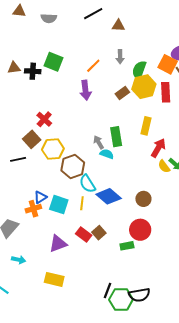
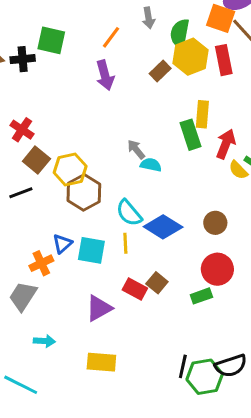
red cross: (44, 119) -> (22, 130), moved
green rectangle: (116, 137) -> (191, 135), moved
brown hexagon: (73, 166) -> (84, 192), moved
orange cross: (33, 209) -> (41, 263), moved

